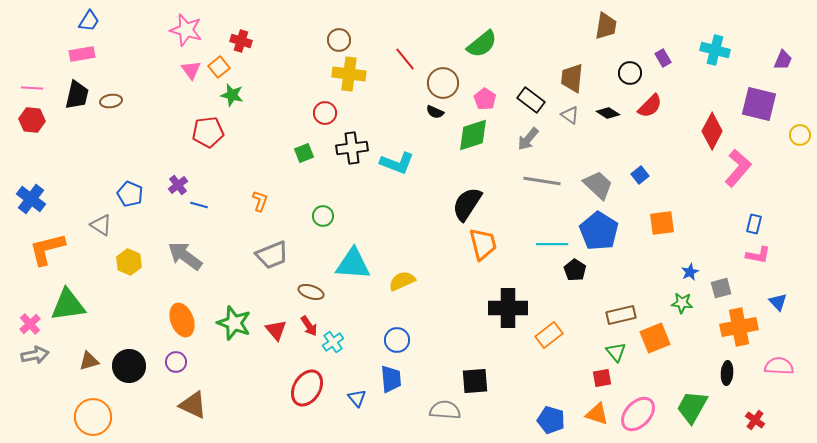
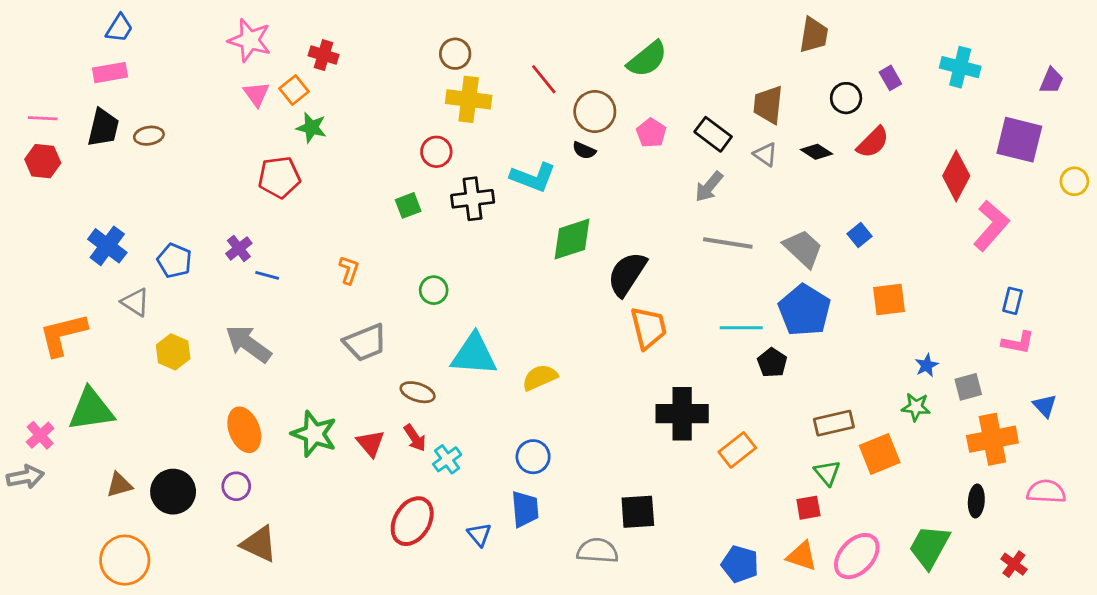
green diamond: (473, 135) -> (572, 239), moved
cyan L-shape: (397, 163) -> (533, 177), moved
blue cross: (31, 199) -> (107, 246), moved
gray arrow: (35, 355) -> (25, 477), moved

